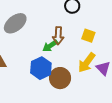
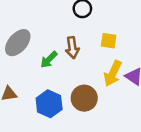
green arrow: (50, 46) -> (49, 60), moved
blue hexagon: (41, 68) -> (49, 104), moved

